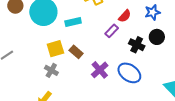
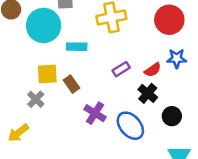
red semicircle: (125, 16) -> (153, 70), moved
black circle: (157, 37) -> (172, 116), moved
purple cross: (100, 70) -> (95, 113), turned -30

